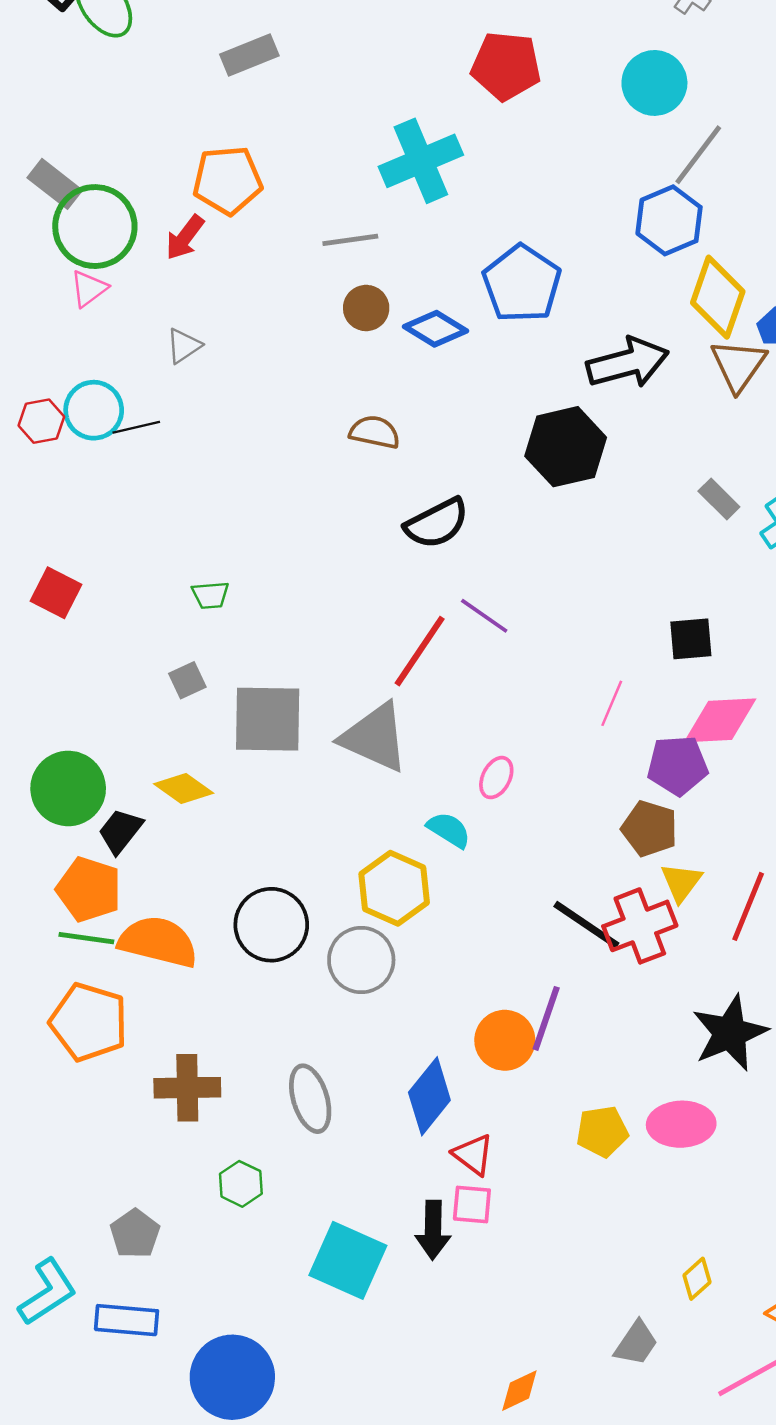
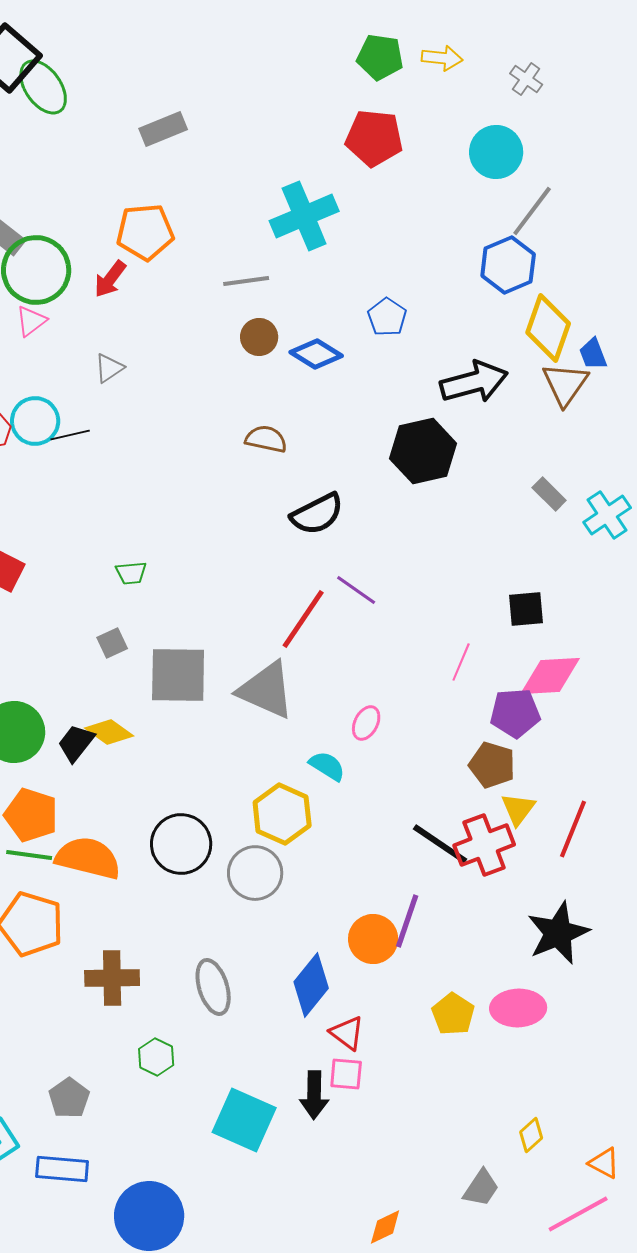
blue pentagon: (522, 284) -> (387, 317), size x0.6
black trapezoid: (120, 831) -> (76, 743), moved
yellow pentagon: (602, 1132) -> (453, 1014), turned -30

